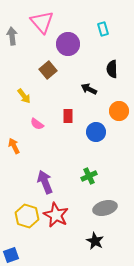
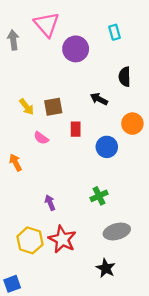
brown square: (48, 70) -> (53, 107), moved, turned 30
purple arrow: (45, 182) -> (50, 203), size x0.6

